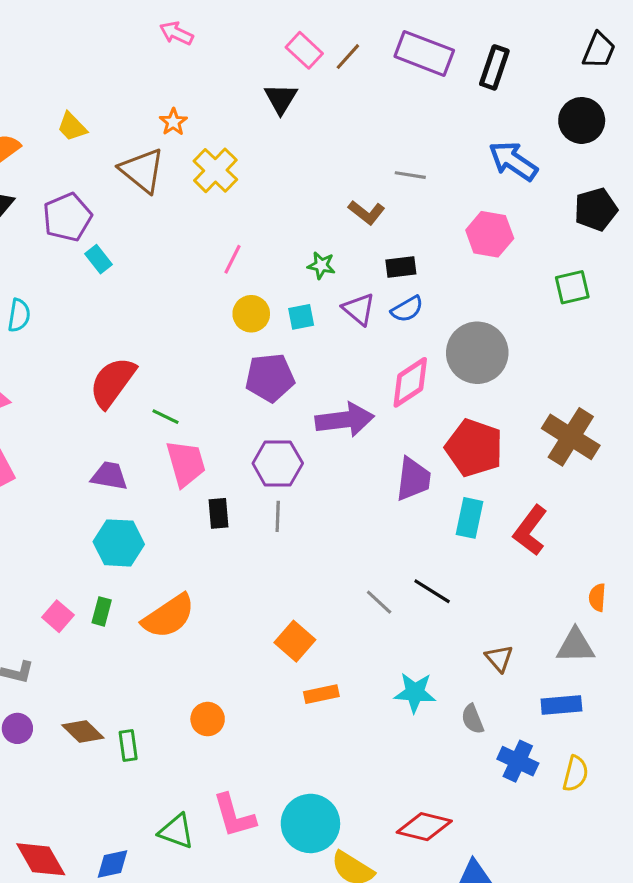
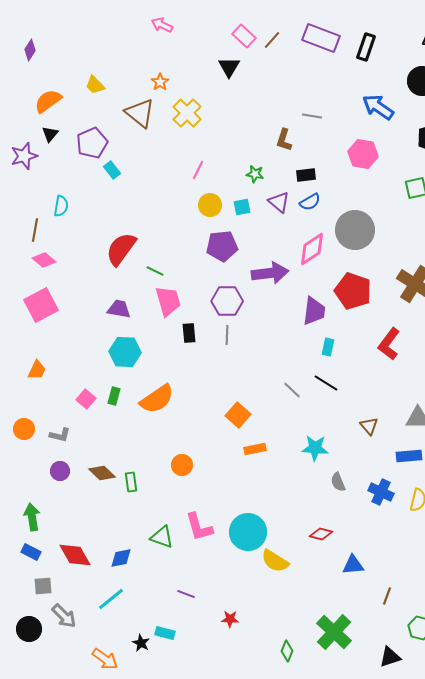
brown L-shape: (367, 212) -> (284, 140), turned 70
cyan rectangle: (469, 518) -> (328, 347), moved, size x0.7
gray semicircle: (473, 719) -> (338, 482), moved
red diamond: (424, 827) -> (321, 534), size x0.7

